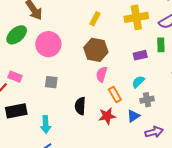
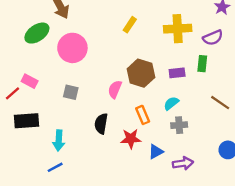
brown hexagon: (96, 50) -> (141, 73), moved
pink semicircle: (102, 74) -> (115, 89), moved
blue triangle: (133, 116) -> (156, 152), moved

